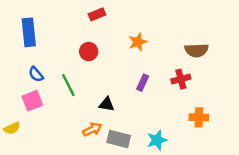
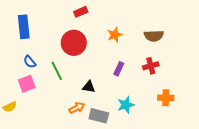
brown semicircle: (196, 50) -> (154, 36), moved
red circle: (89, 52) -> (74, 43), size x1.6
cyan star: (157, 140) -> (126, 105), moved

